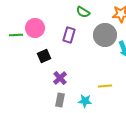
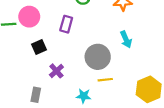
gray circle: (105, 35) -> (98, 57), moved
gray rectangle: (60, 100) -> (36, 95), moved

